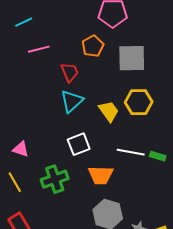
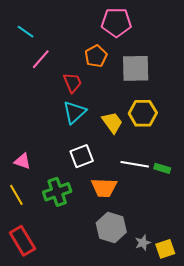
cyan line: (24, 22) -> (25, 32), turned 60
pink line: (39, 49) -> (41, 59), turned -35

